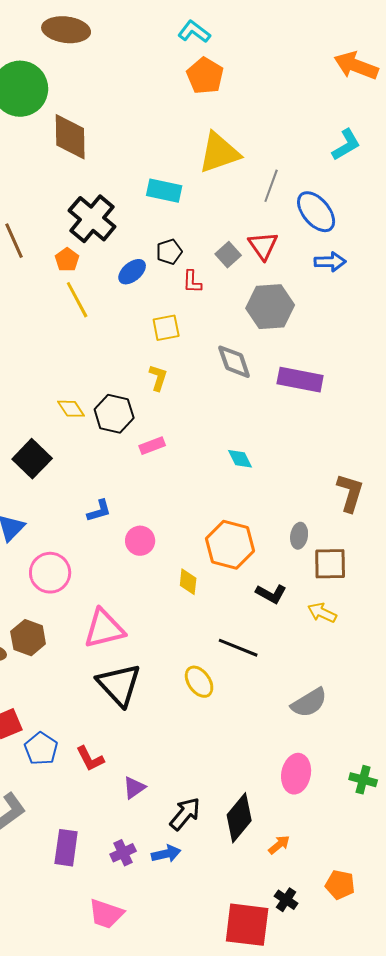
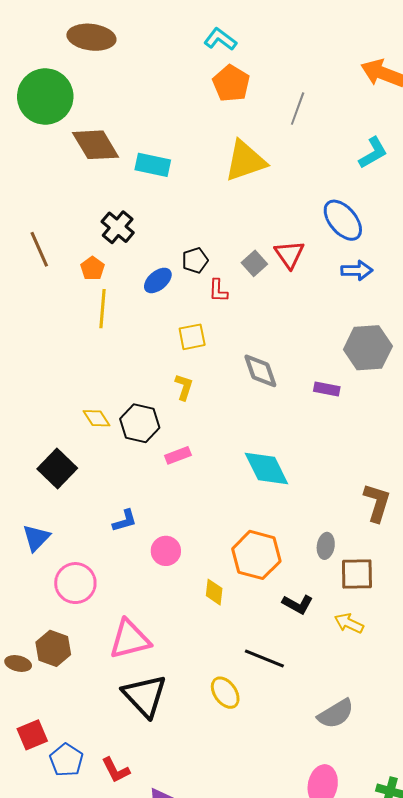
brown diamond: (70, 137) -> (96, 145), turned -30
gray line: (271, 186) -> (298, 109), moved
cyan rectangle: (164, 191) -> (153, 165), moved
black cross: (92, 219) -> (118, 227), size x0.7
yellow line: (77, 300) -> (103, 309), turned 33
gray hexagon: (270, 307) -> (368, 348), moved
purple rectangle: (300, 380) -> (327, 389), size x0.6
cyan diamond: (240, 459) -> (266, 468), size x1.8

